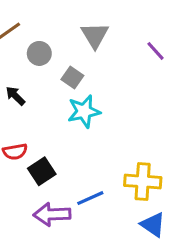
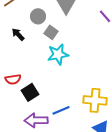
gray circle: (39, 53) -> (38, 16), moved
black arrow: (15, 96) -> (18, 34), moved

